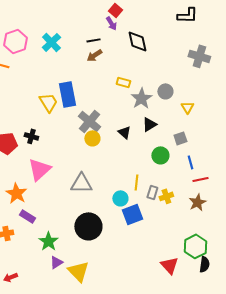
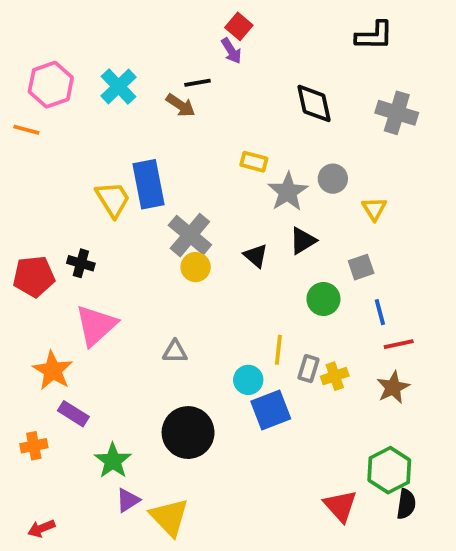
black diamond: (137, 41) -> (314, 103), moved
brown arrow: (94, 55) -> (181, 105), moved, turned -112
gray triangle: (81, 183) -> (175, 352), size x0.6

